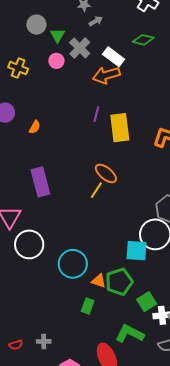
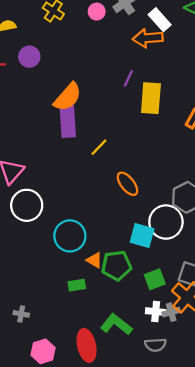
orange semicircle: (35, 127) -> (68, 97), moved, size x2.0
orange ellipse: (106, 173) -> (127, 184), moved
purple rectangle: (40, 182) -> (68, 121), moved
yellow line: (96, 190) -> (99, 147), moved
green square: (147, 302) -> (155, 279), moved
green rectangle: (88, 306) -> (77, 285), turned 49

